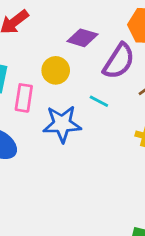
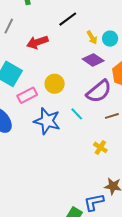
purple diamond: (82, 38) -> (93, 60), moved
pink rectangle: (24, 98) -> (27, 95), turned 36

